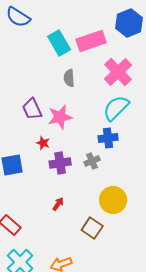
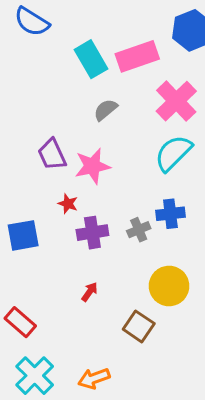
gray semicircle: (69, 78) -> (105, 110), turned 54
blue cross: (108, 138) -> (170, 214), moved

